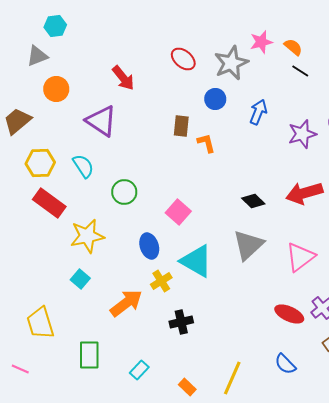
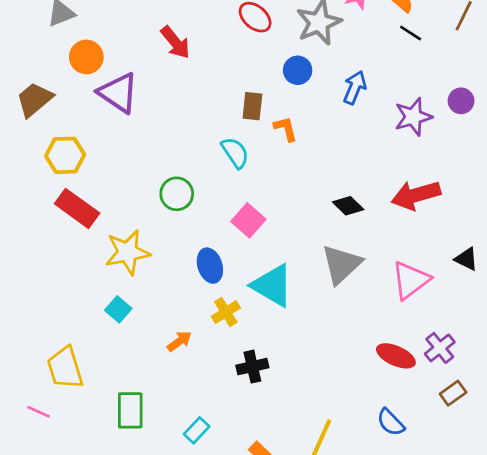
purple triangle: (101, 121) -> (118, 93), moved
cyan semicircle: (83, 166) -> (235, 153), moved
orange arrow: (126, 303) -> (179, 341), size x0.6
pink line: (20, 369) -> (39, 412), moved

